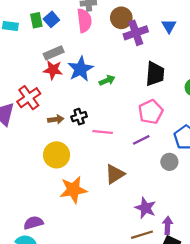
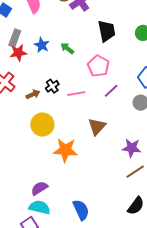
gray rectangle: (54, 53) -> (15, 38), turned -30
blue star: (80, 69) -> (42, 45), size x0.7
green arrow: (107, 80) -> (67, 48), turned -104
pink pentagon: (151, 112) -> (98, 66), moved
orange star: (73, 190) -> (65, 150), turned 30

